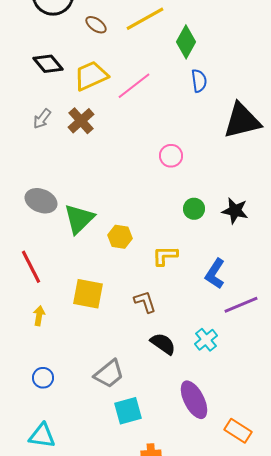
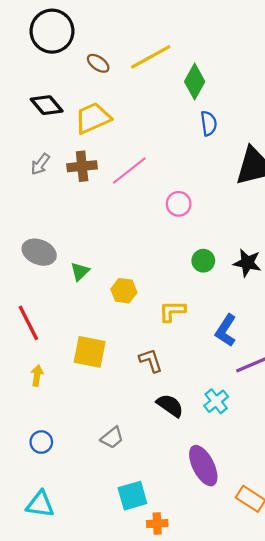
pink line: (134, 86) -> (129, 171), moved
brown cross: (81, 121) -> (82, 166), turned 36
green triangle: (79, 219) -> (80, 271), size x0.6
gray trapezoid: (109, 374) -> (112, 438), size x0.7
cyan square: (128, 411) -> (132, 496), moved

